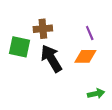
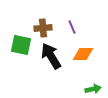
purple line: (90, 33) -> (72, 27), moved

